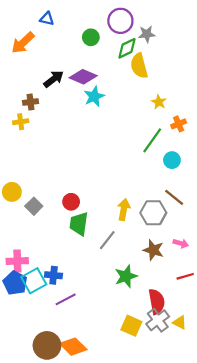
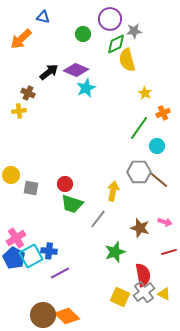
brown cross: (31, 102) -> (28, 93), turned 32
gray square: (34, 206) -> (31, 188), turned -35
gray hexagon: (153, 213) -> (139, 172), moved
green trapezoid: (79, 224) -> (72, 204), turned -80
pink cross: (17, 261) -> (16, 238), turned -30

